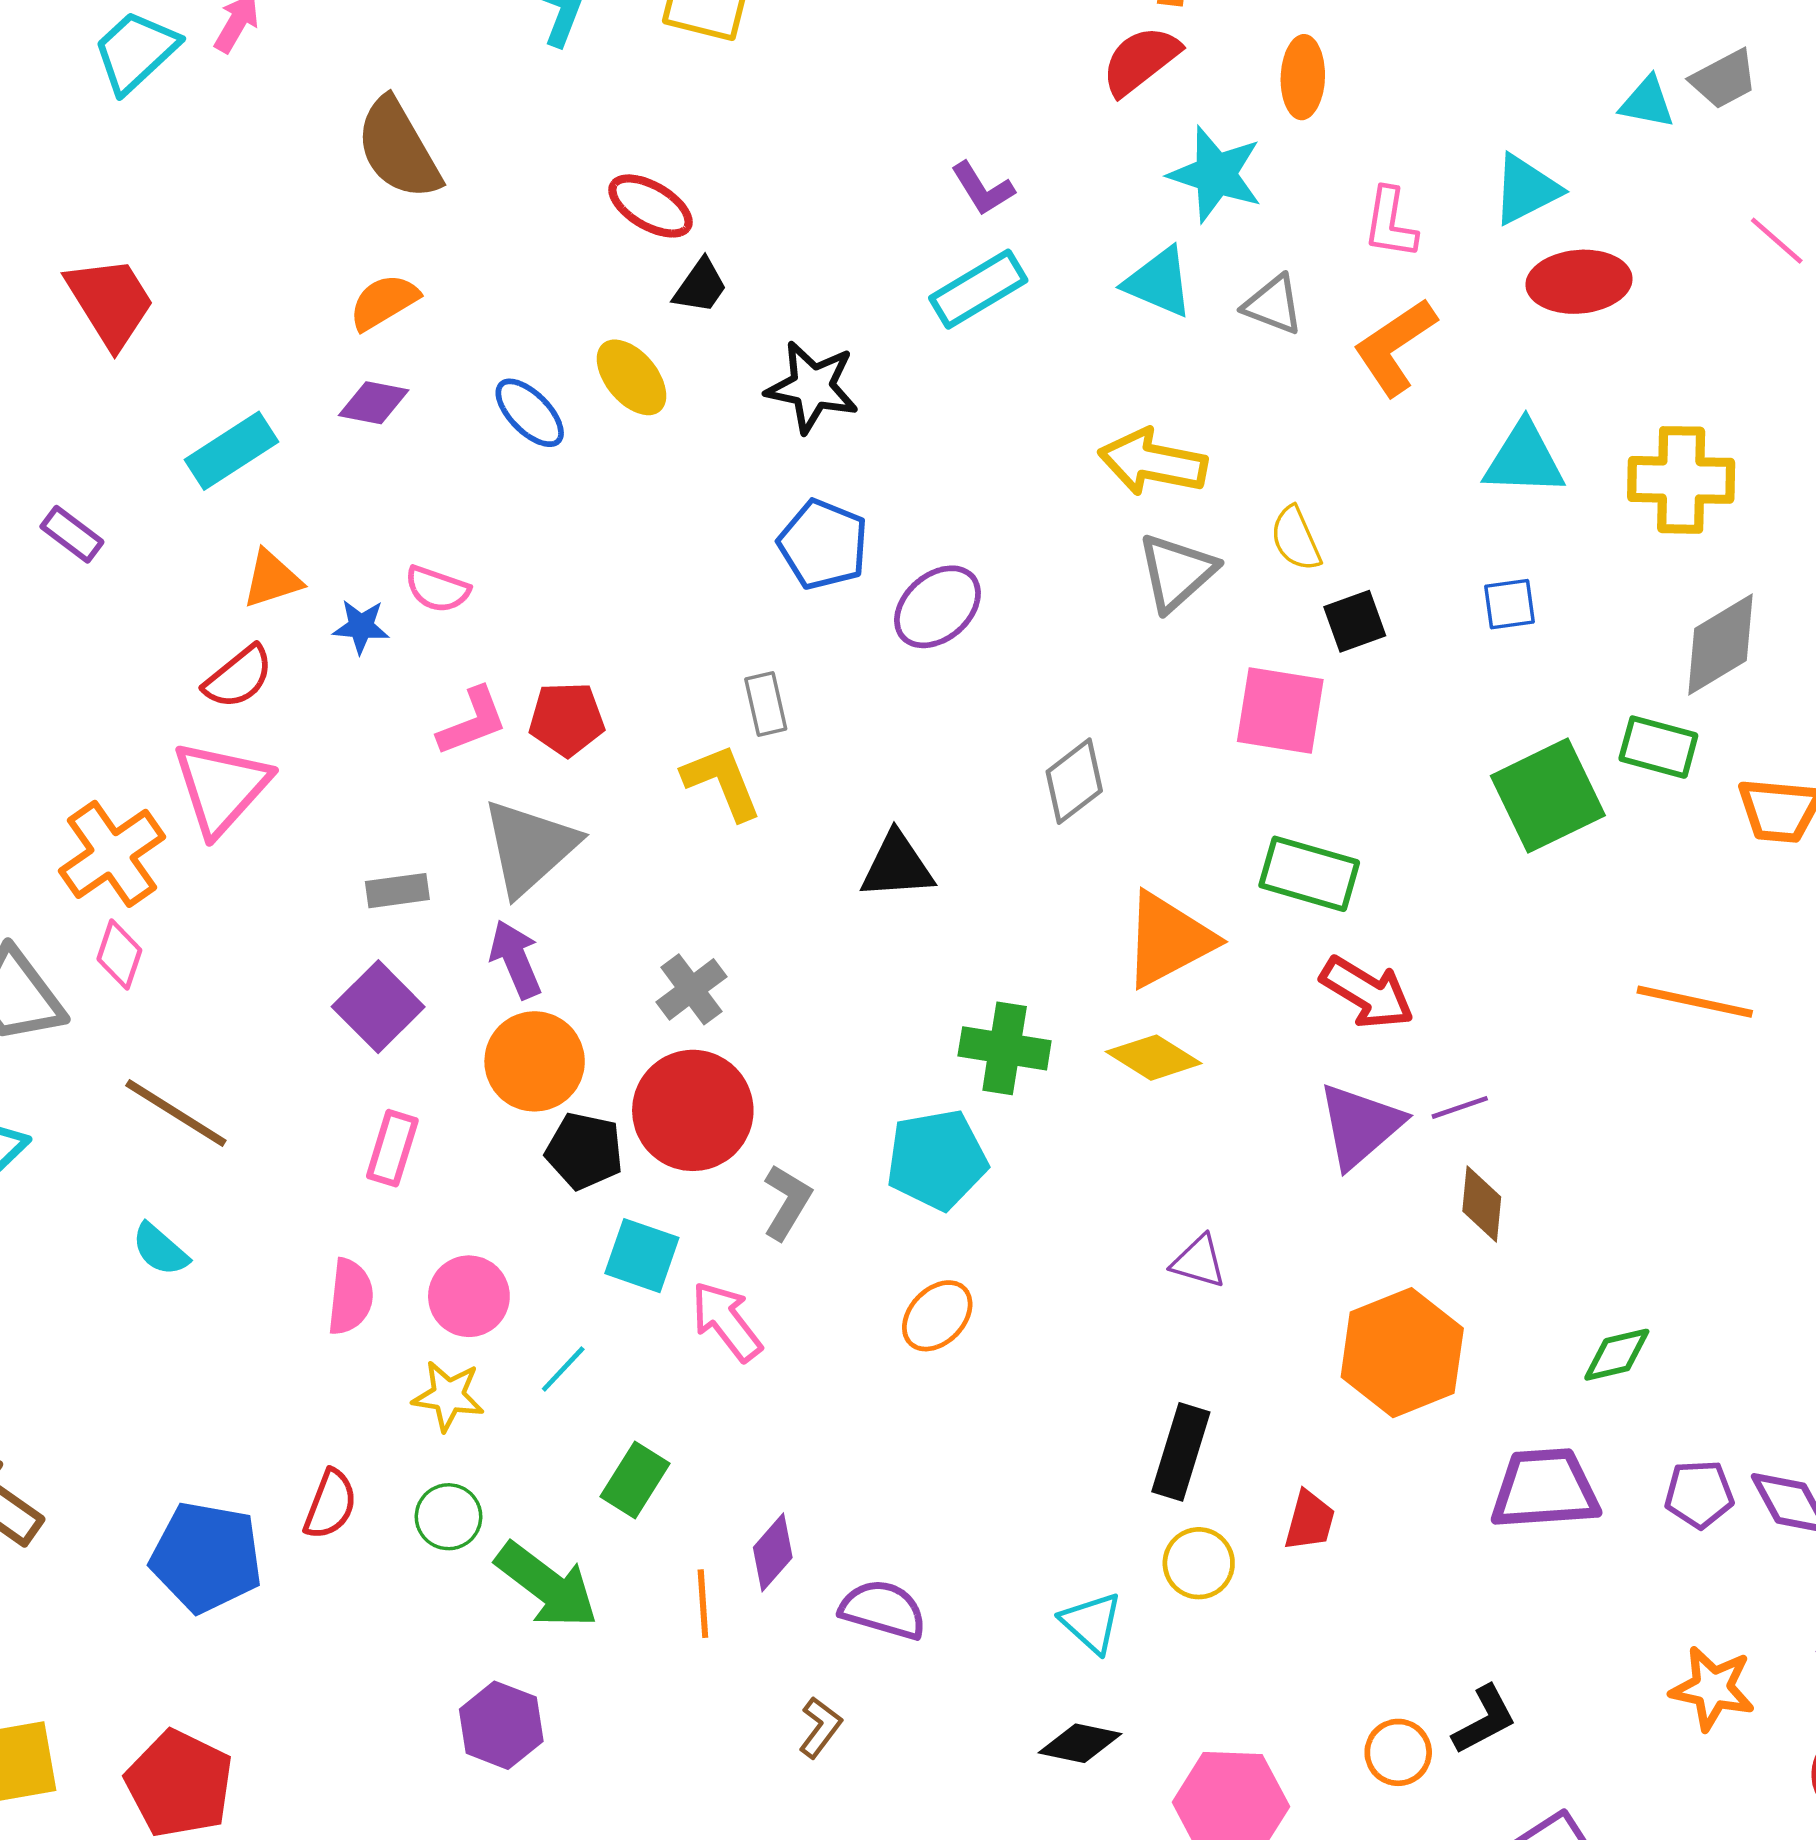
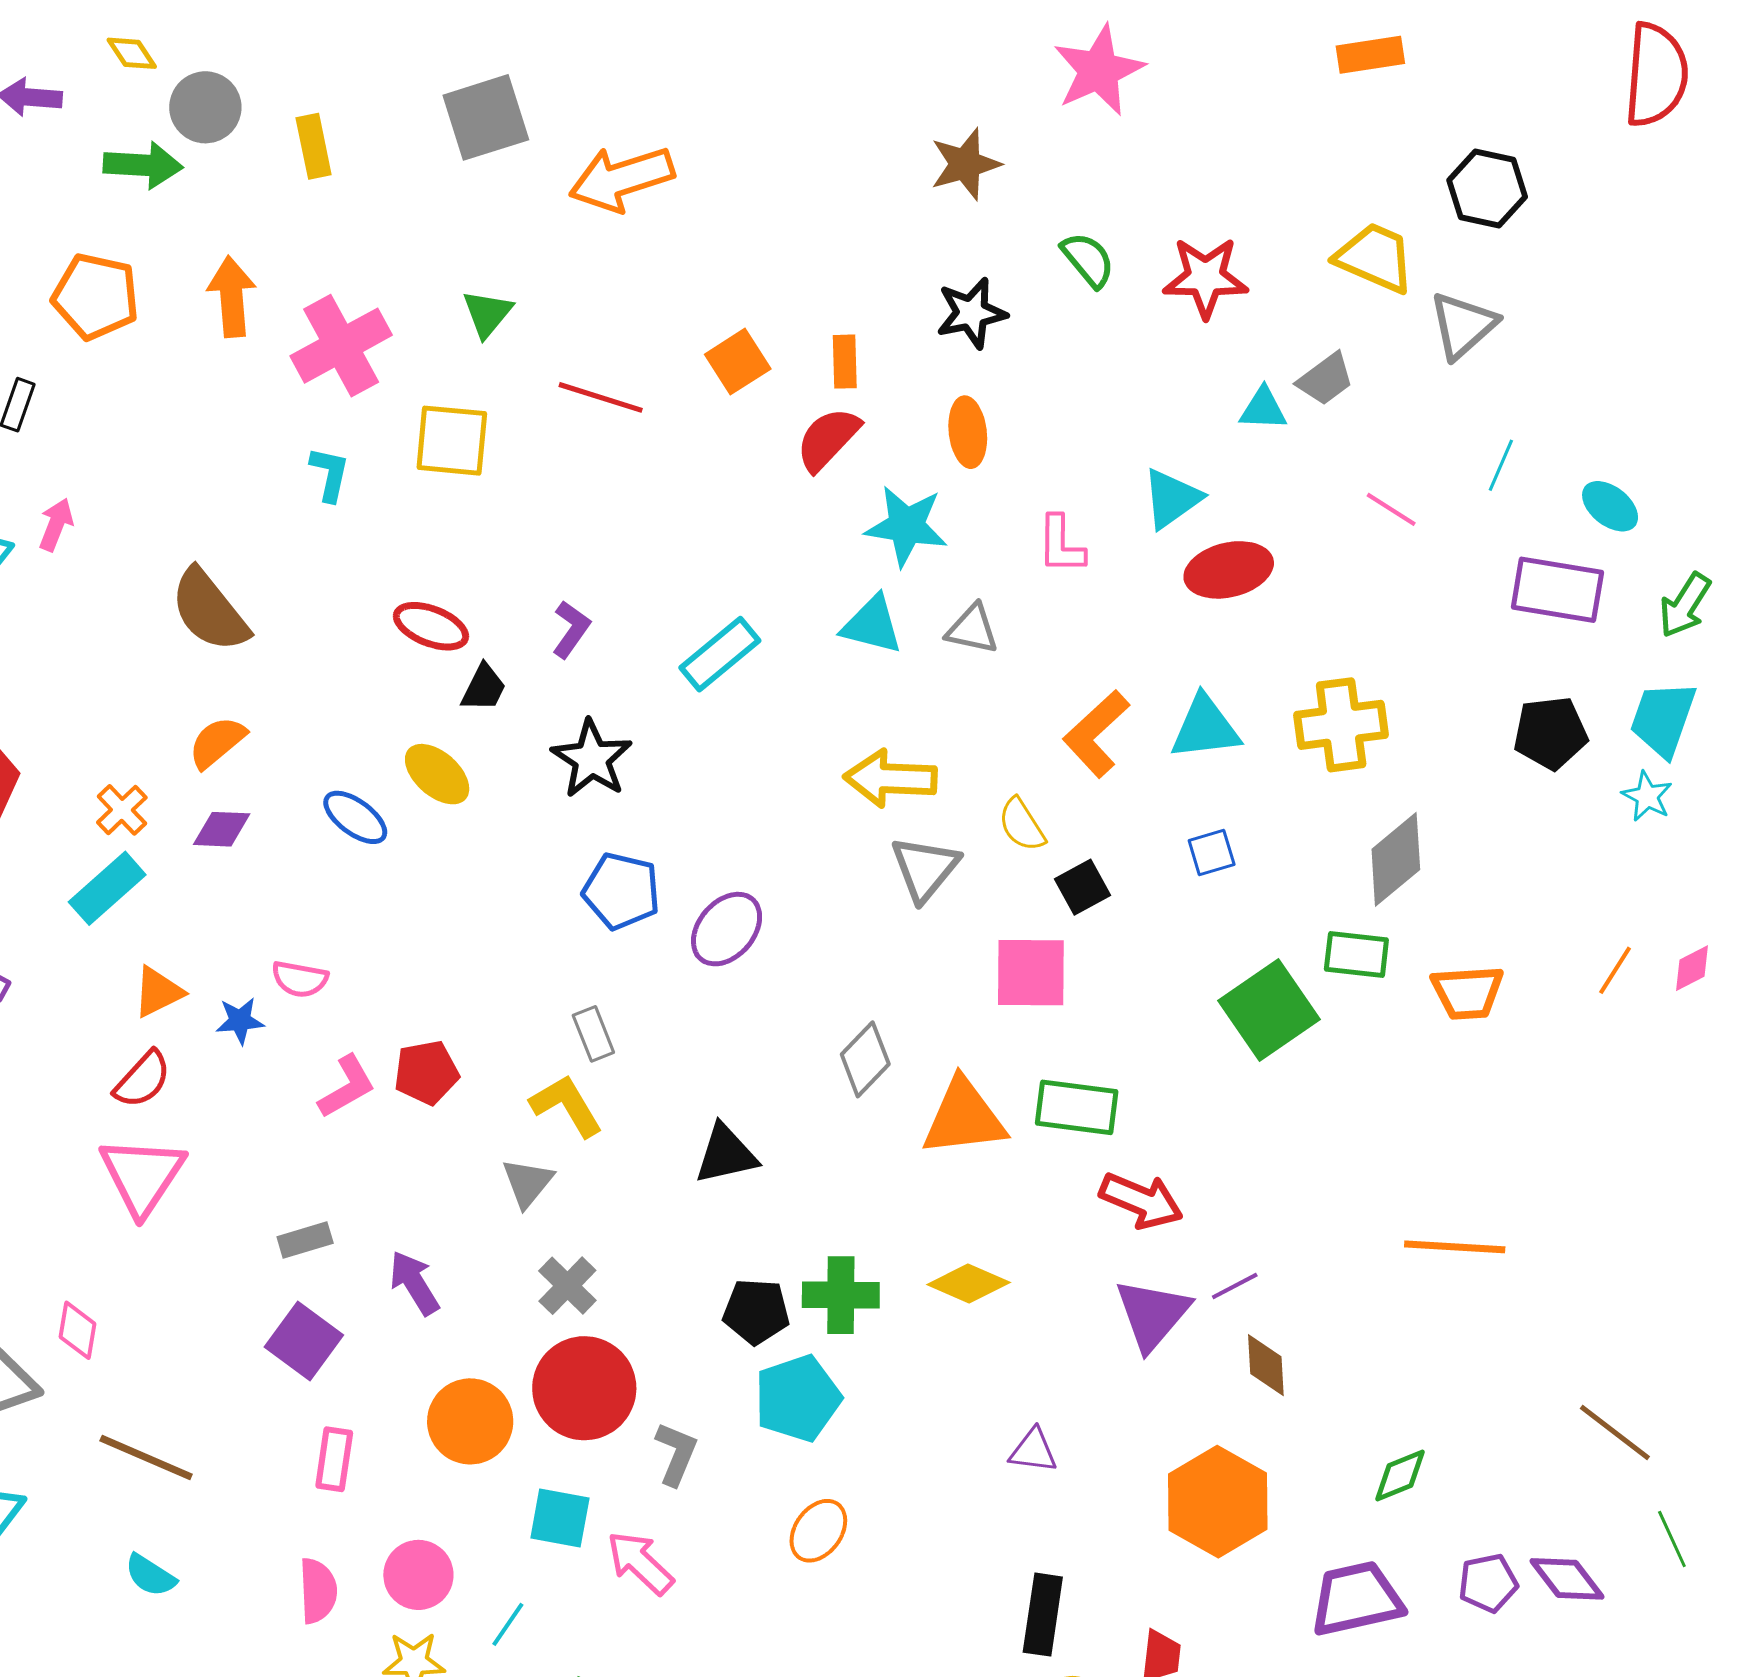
purple L-shape: (983, 189) -> (571, 629), moved, turned -104
orange L-shape: (1395, 347) -> (1096, 734), moved
black star: (812, 387) -> (592, 759), turned 30
gray triangle: (530, 847) -> (528, 1183), moved, size x0.6
orange cross: (112, 854) -> (122, 810), moved, size x0.6
orange triangle: (1168, 940) -> (964, 1118), moved, turned 30
orange line: (1695, 1002) -> (1455, 1247), moved
orange circle: (535, 1061) -> (470, 1421), moved
black pentagon: (584, 1151) -> (756, 1311), moved

